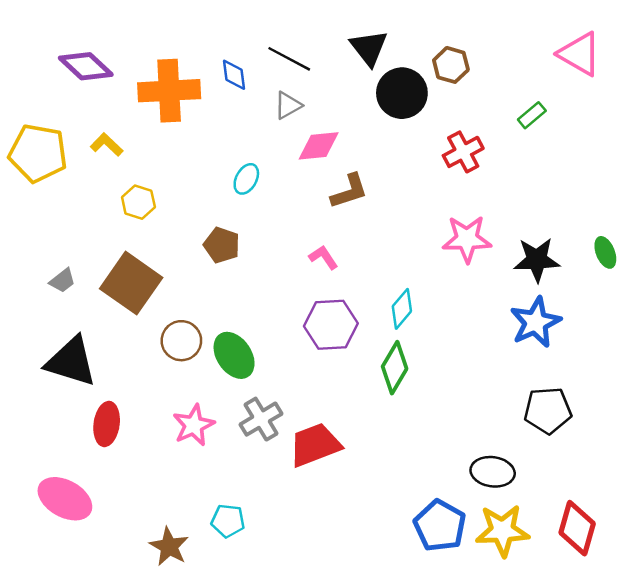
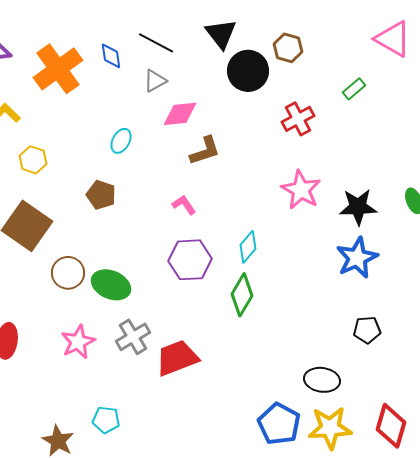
orange cross: (169, 91) -> (58, 69), turned -33
pink star: (467, 239) -> (301, 190), turned 30
green ellipse: (234, 355) -> (111, 285), turned -33
black pentagon: (548, 411) -> (367, 330), size x0.7

